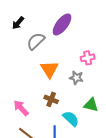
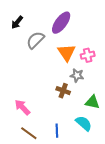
orange triangle: (49, 69) -> (67, 53), moved
brown cross: (51, 99) -> (63, 91), moved
cyan semicircle: (71, 119) -> (84, 123), moved

